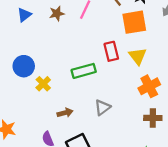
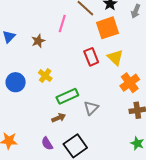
brown star: (57, 14) -> (38, 41), moved
green rectangle: (84, 71) -> (67, 96), moved
yellow cross: (43, 84) -> (45, 76), moved

